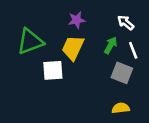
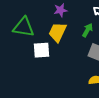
green triangle: (30, 41) -> (24, 27), turned 30

